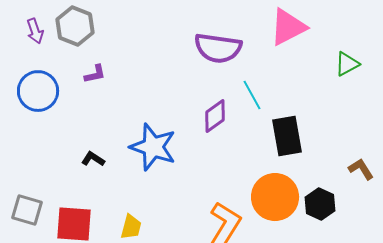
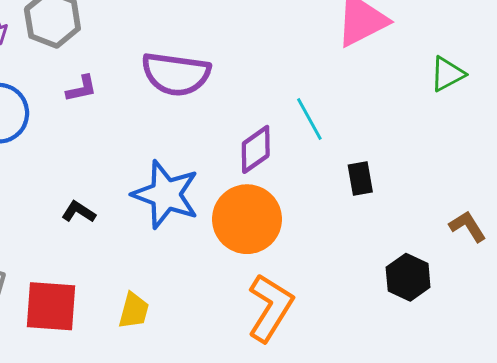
purple semicircle: (218, 48) -> (176, 74), moved
black rectangle: (287, 136) -> (360, 179), size x0.6
orange circle: (275, 197) -> (247, 219), moved

